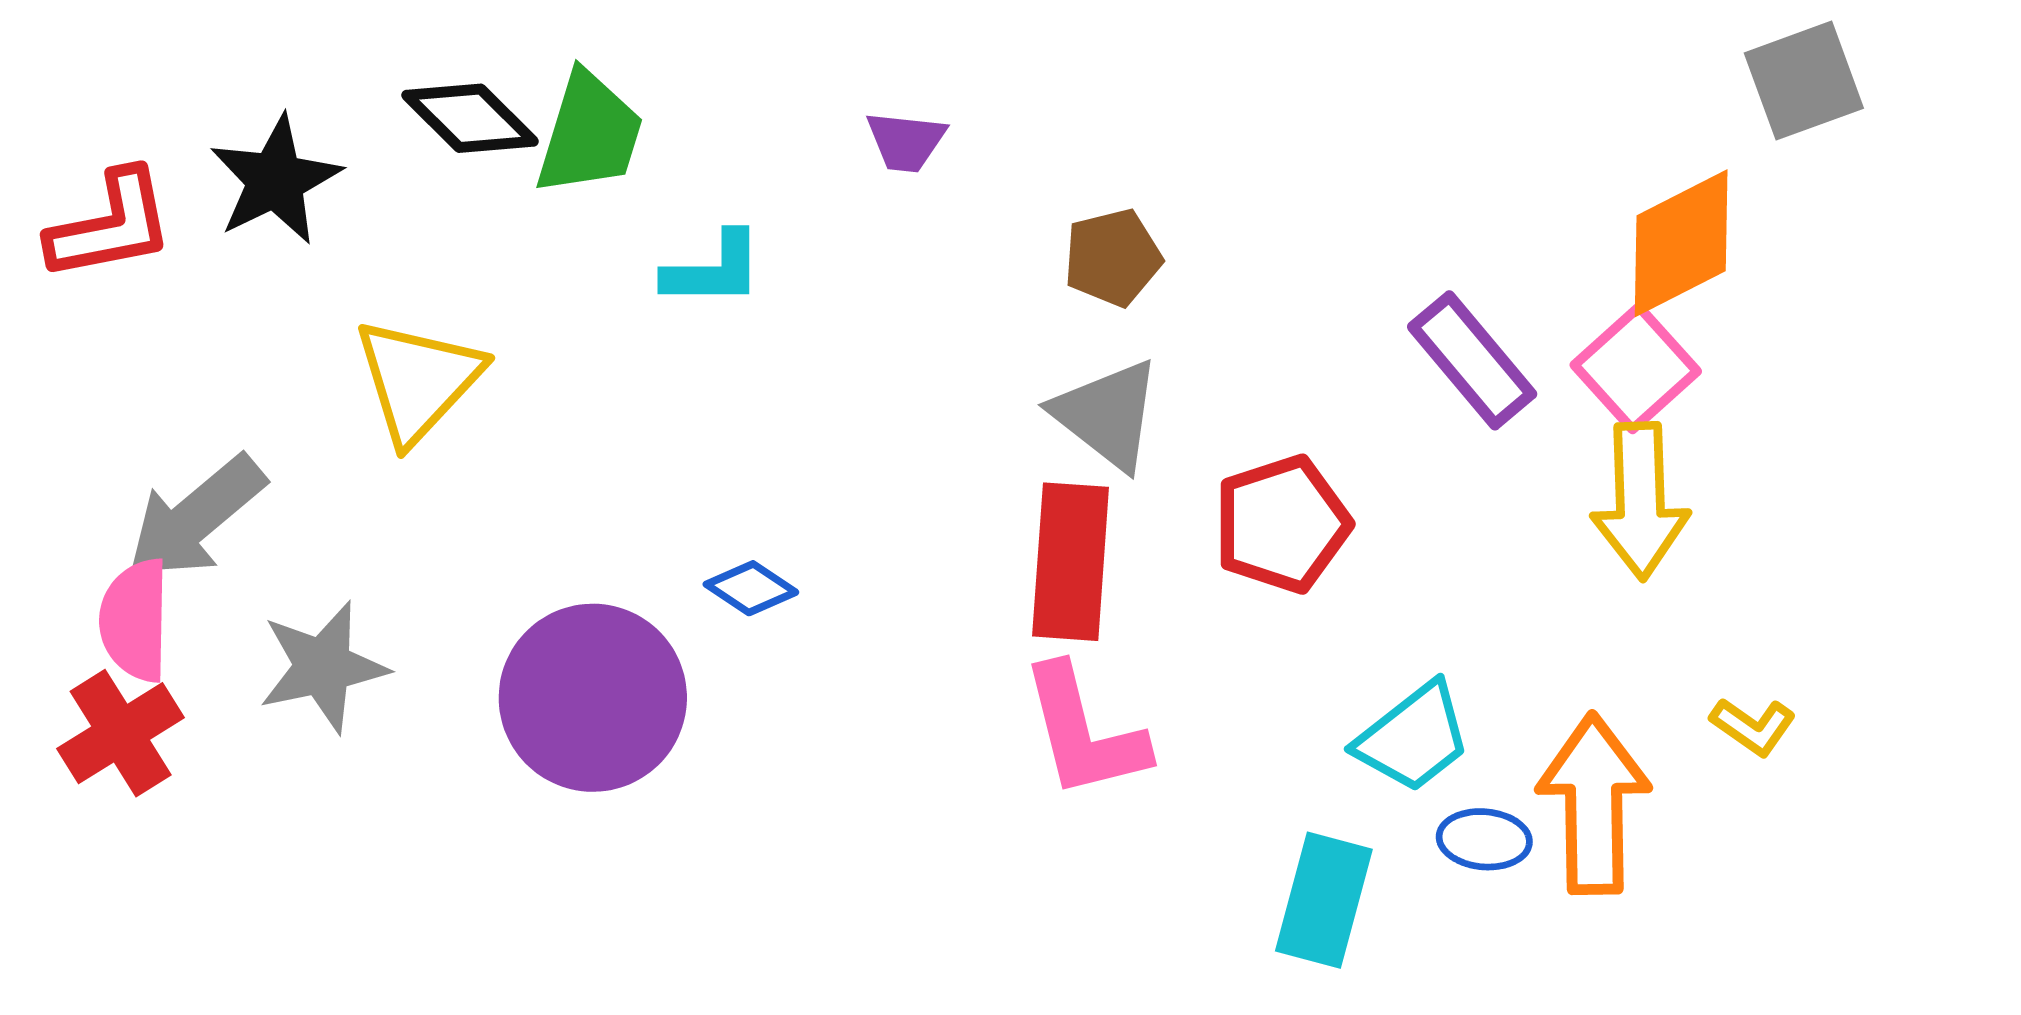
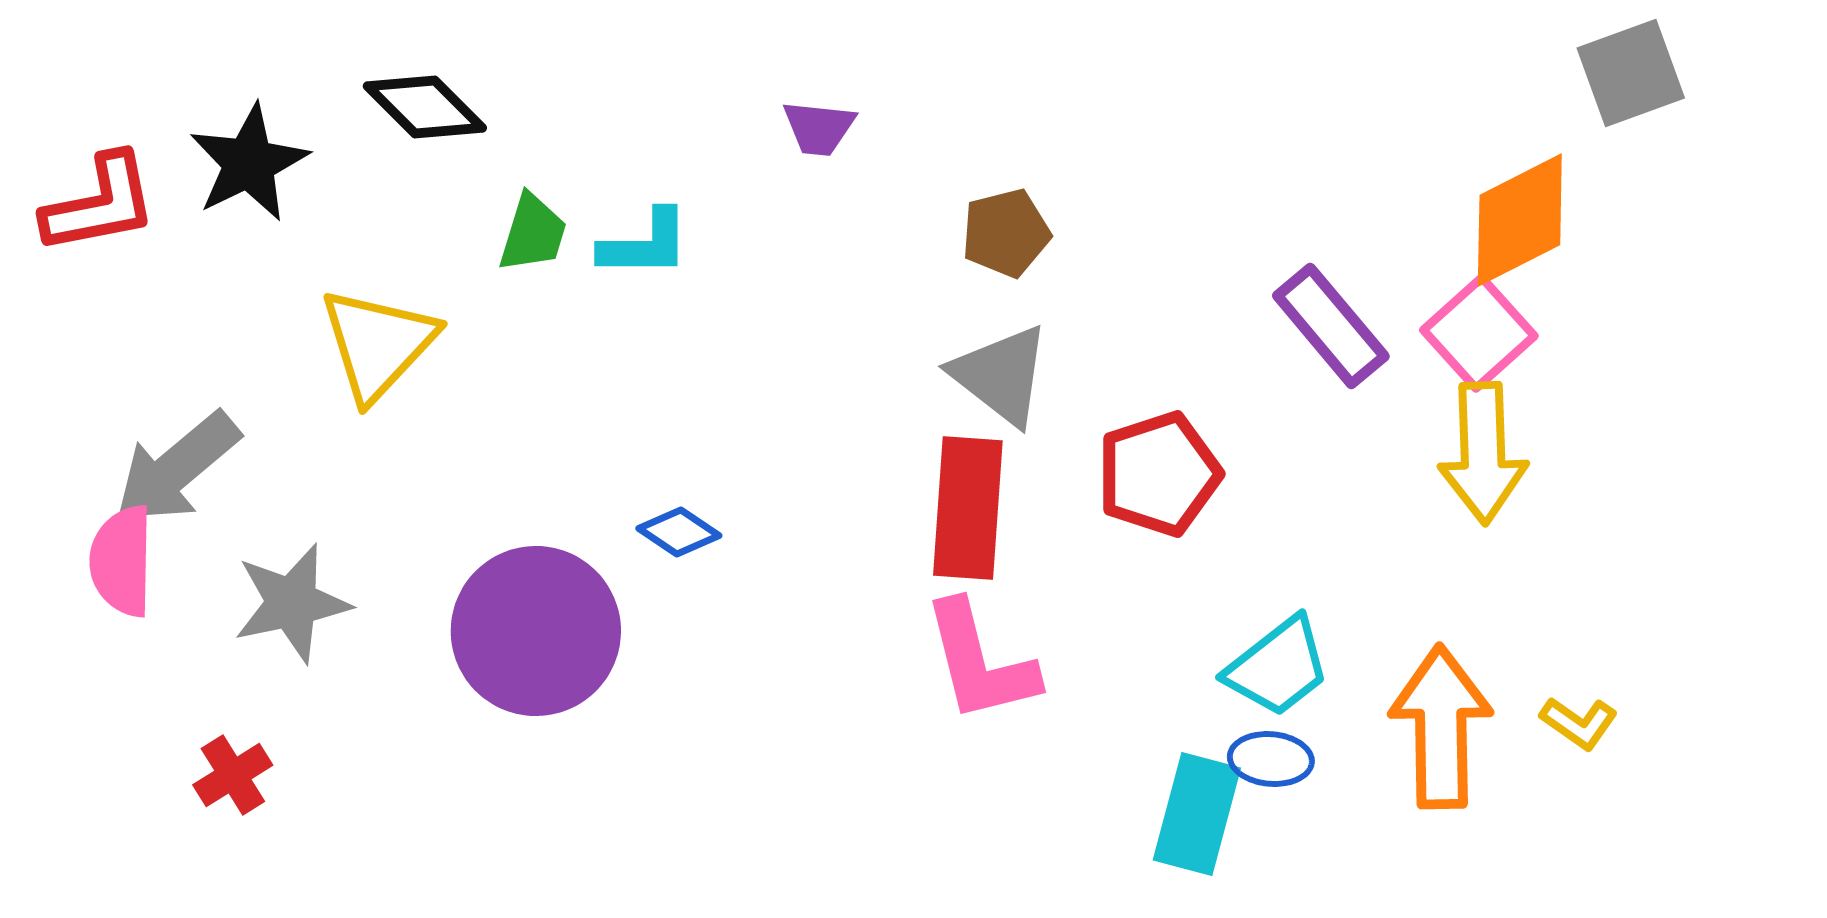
green trapezoid: (590, 134) -> (533, 233), moved, size x0.7
yellow L-shape: (1753, 726) -> (1579, 723), moved
red cross: (121, 733) -> (233, 775), moved, size x0.7
blue ellipse: (1484, 839) -> (1271, 759), moved

